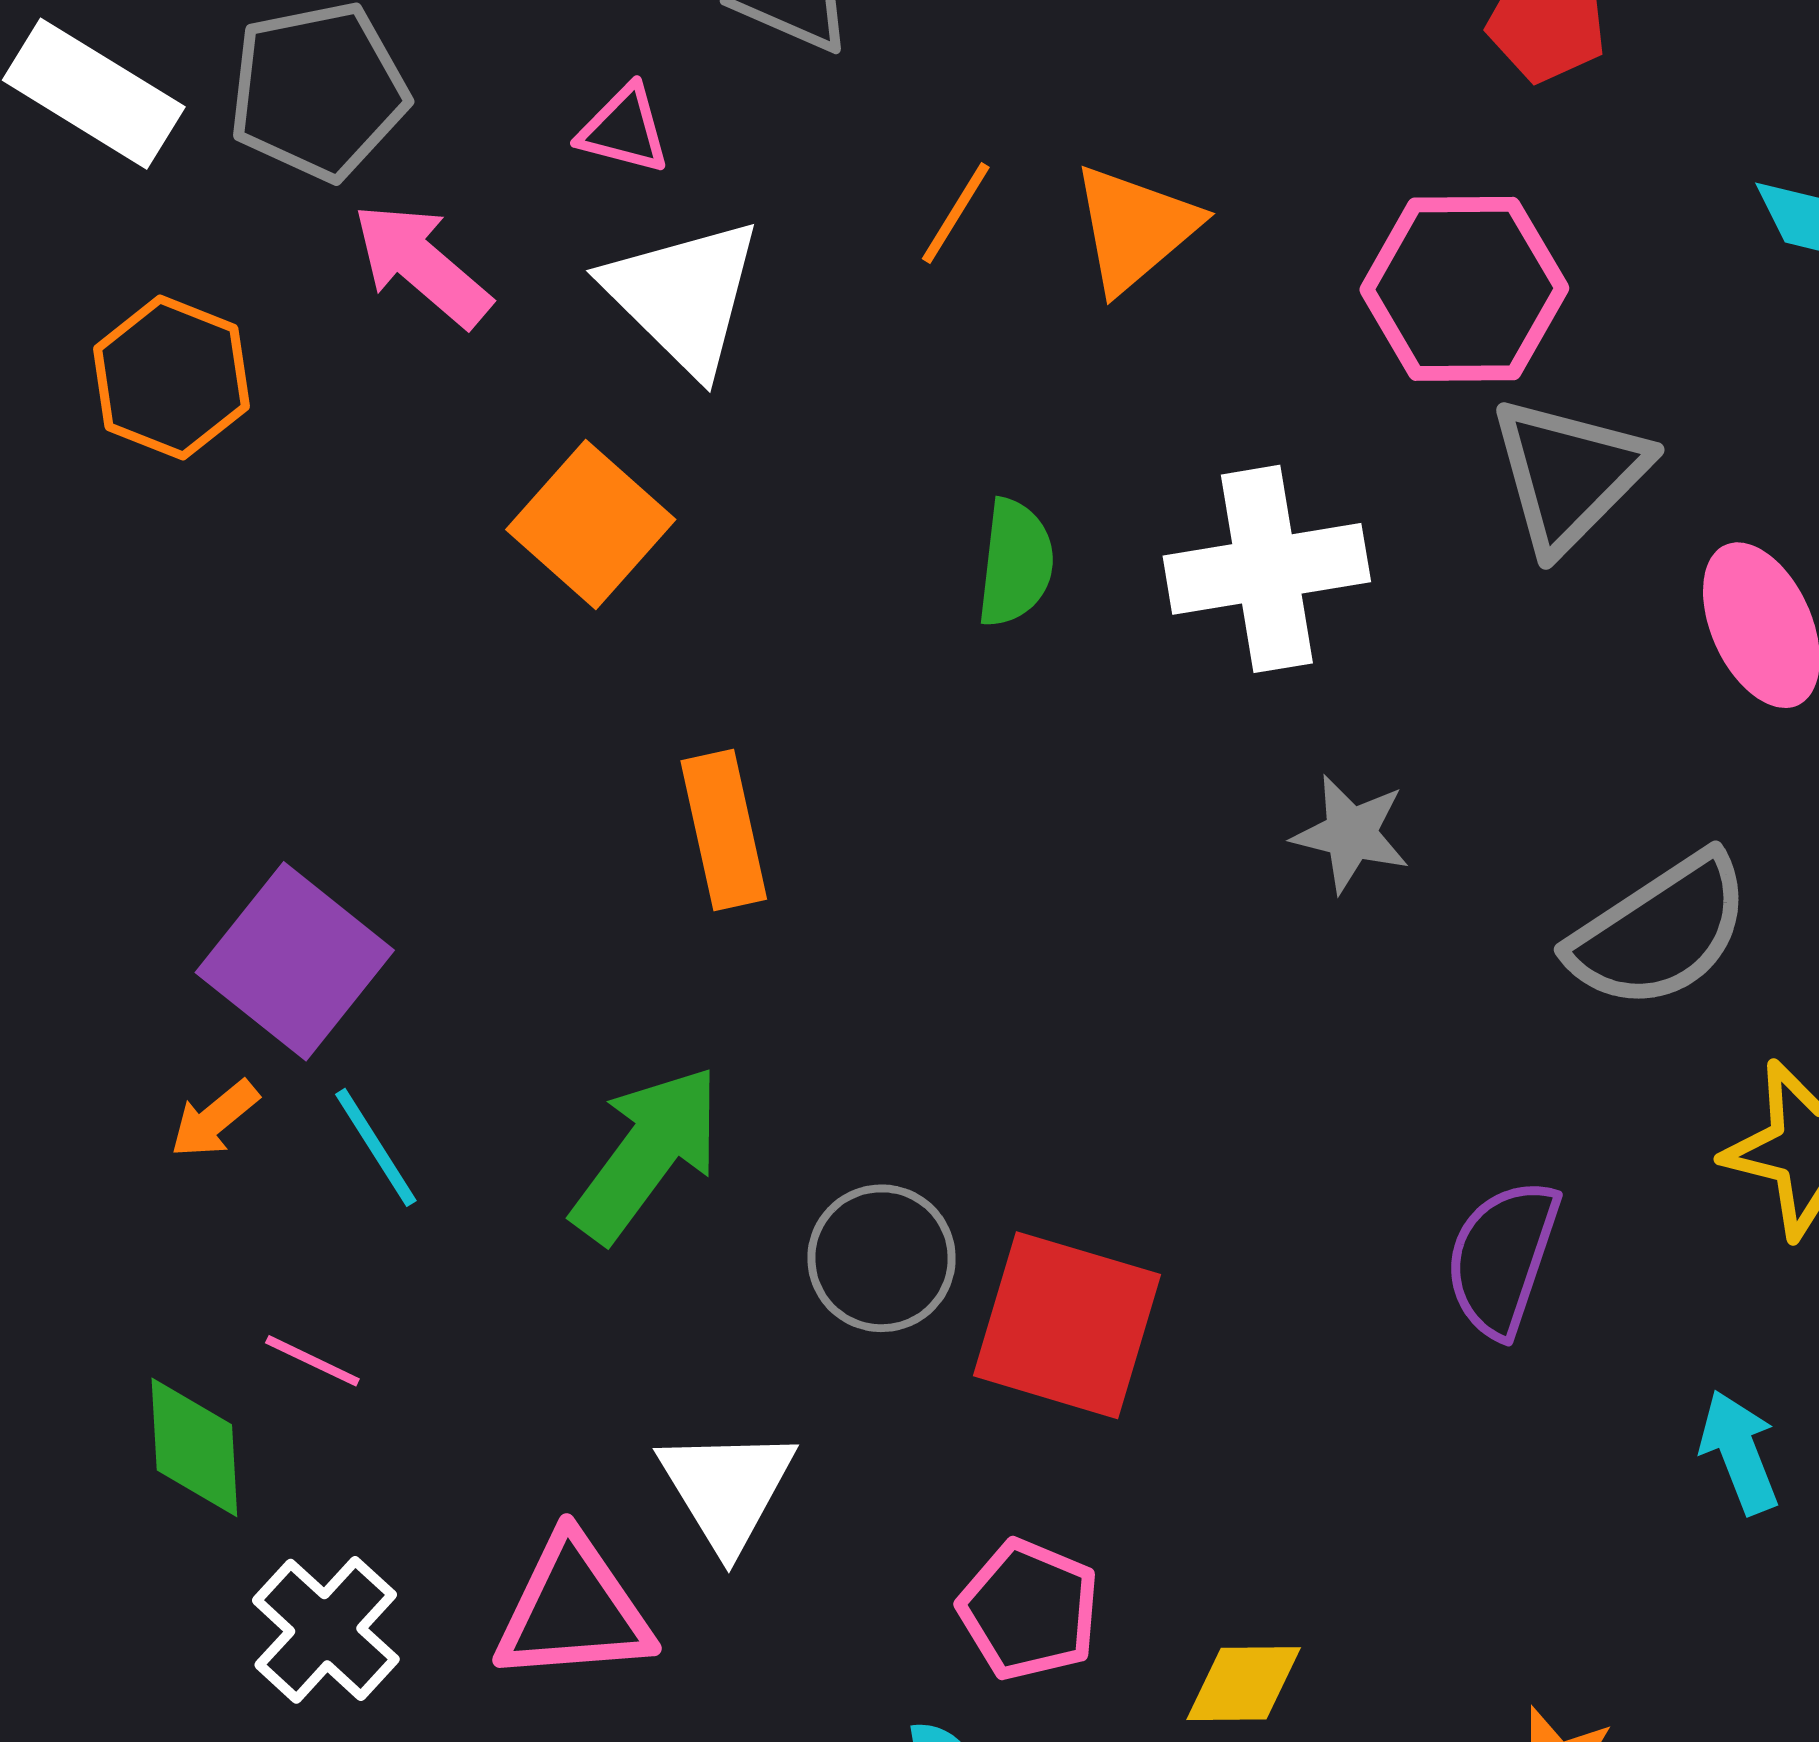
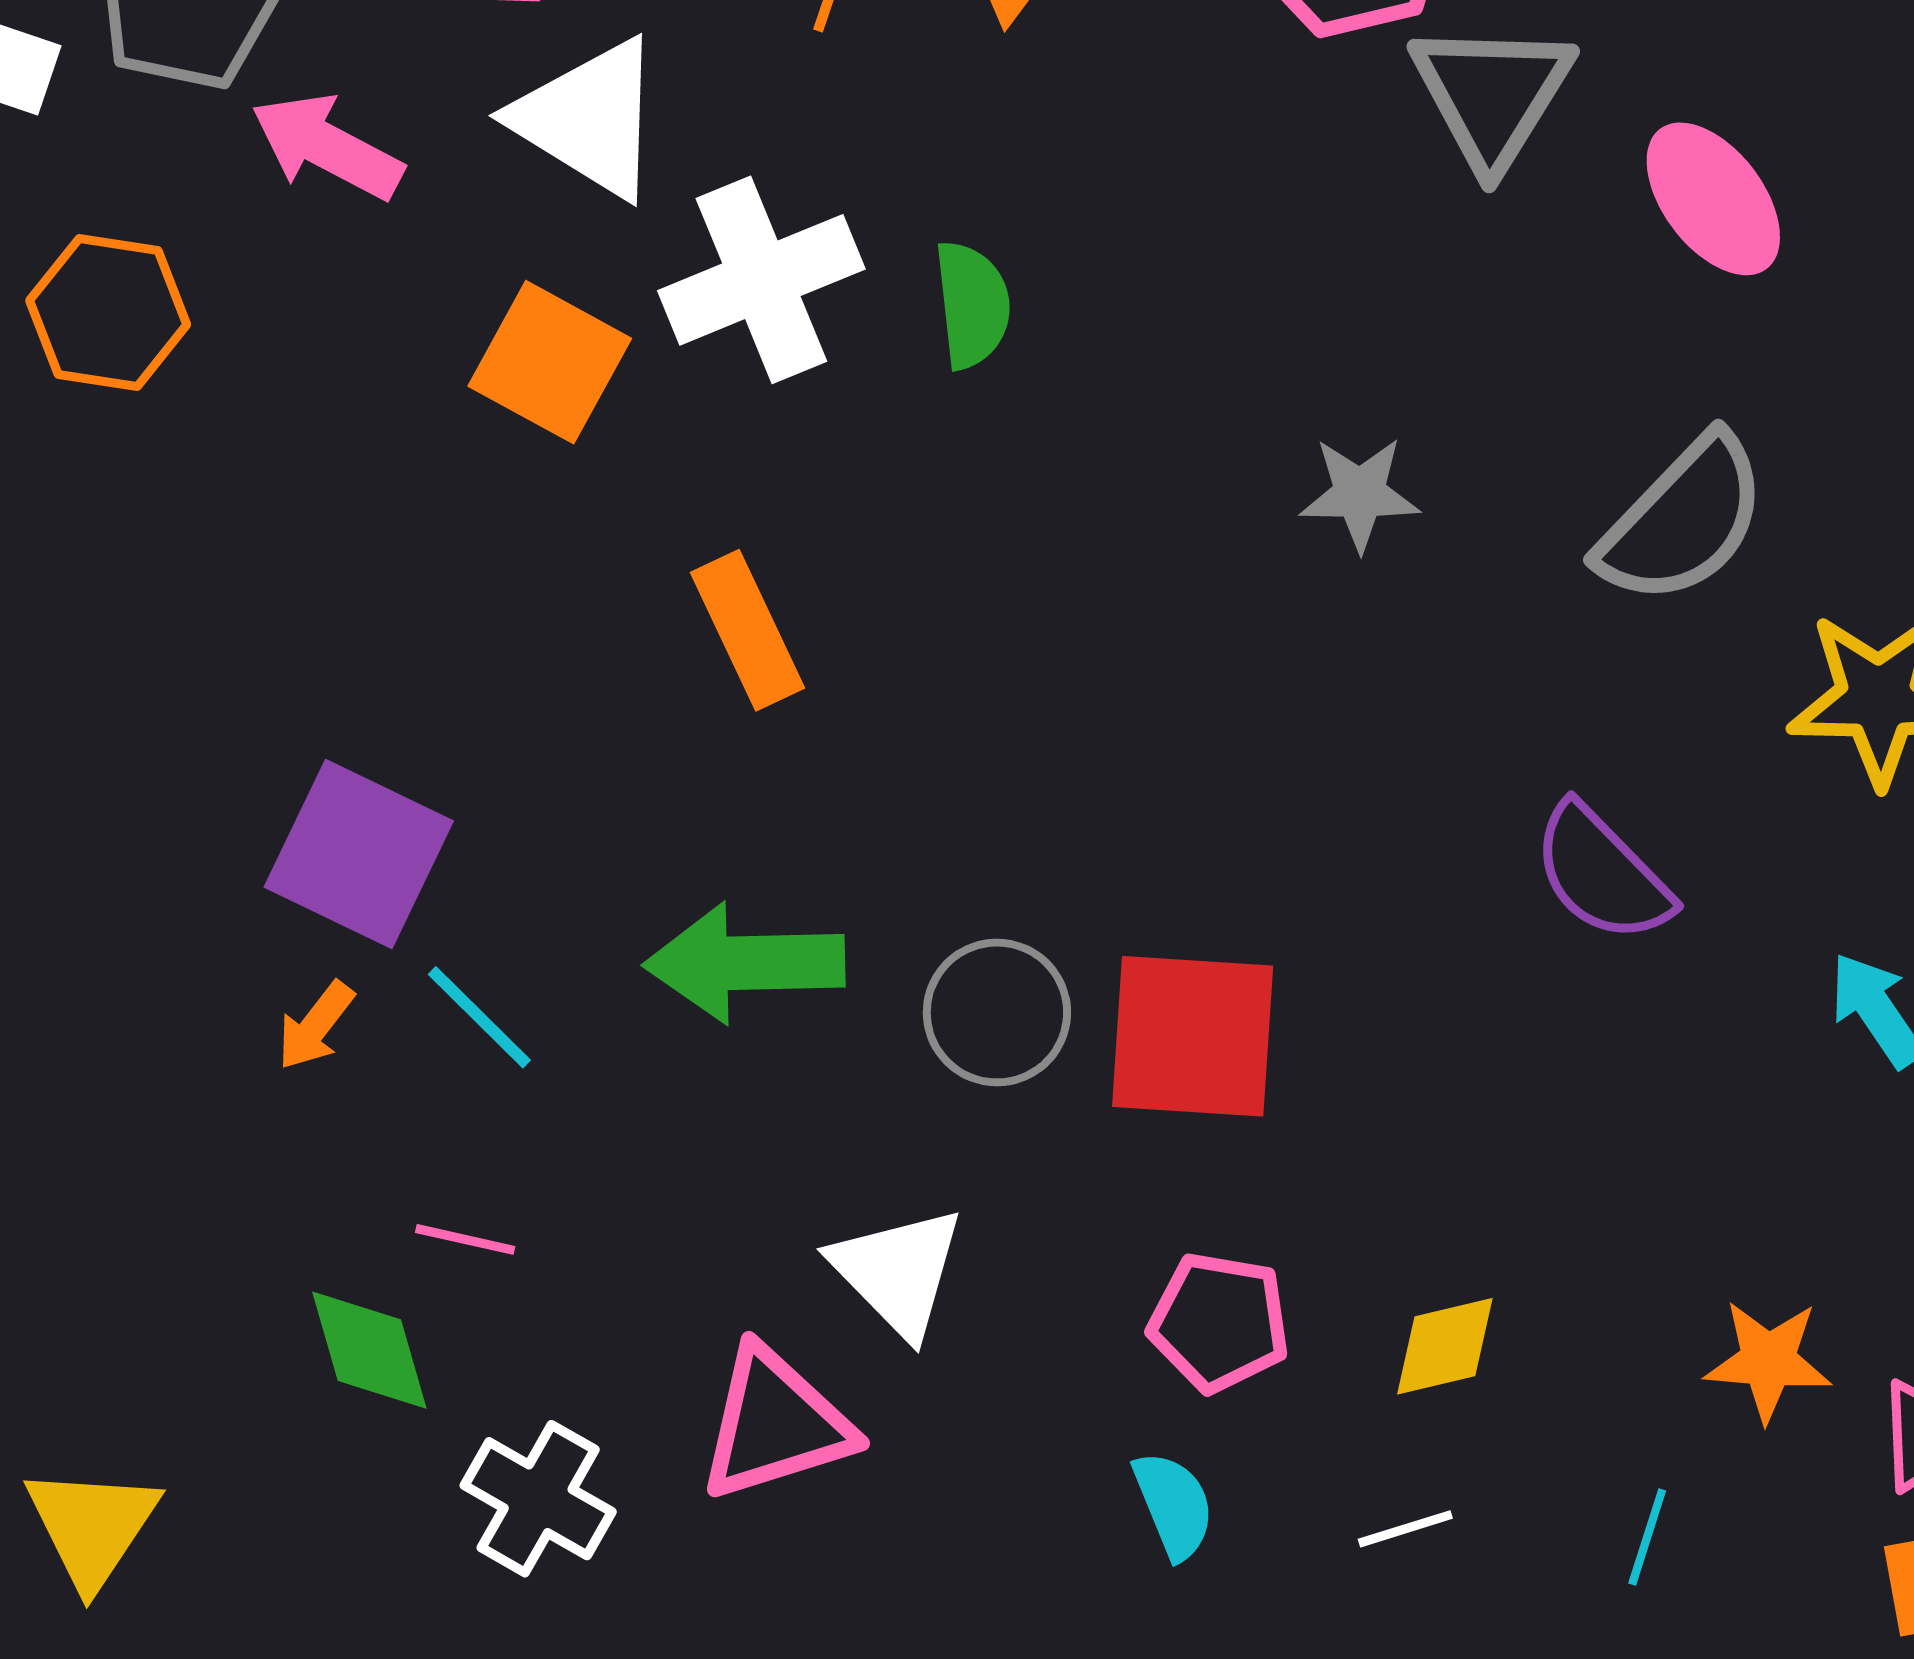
white cross: (1267, 569) -> (761, 280), moved
green arrow: (647, 1154) -> (745, 963), turned -115
purple semicircle: (1502, 1258) -> (1602, 873), turned -50

